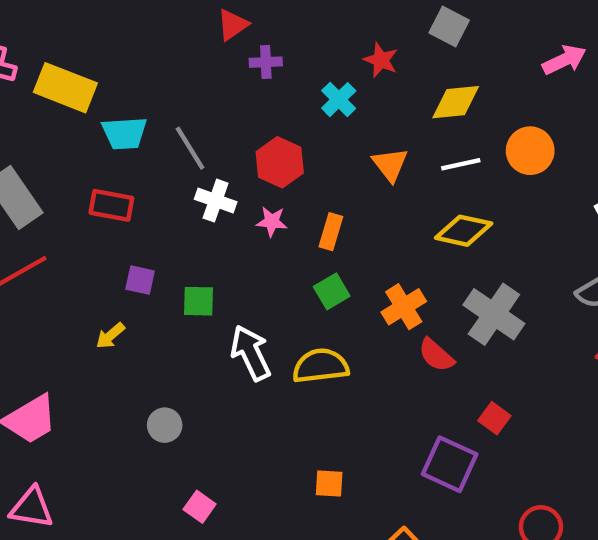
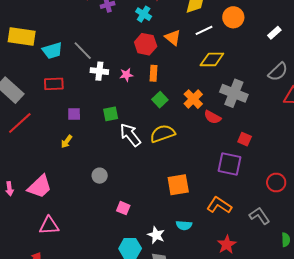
red hexagon: (280, 162) -> (146, 44), moved
green square: (199, 301) -> (111, 114), moved
orange square: (329, 484) -> (178, 185), size x1.6

